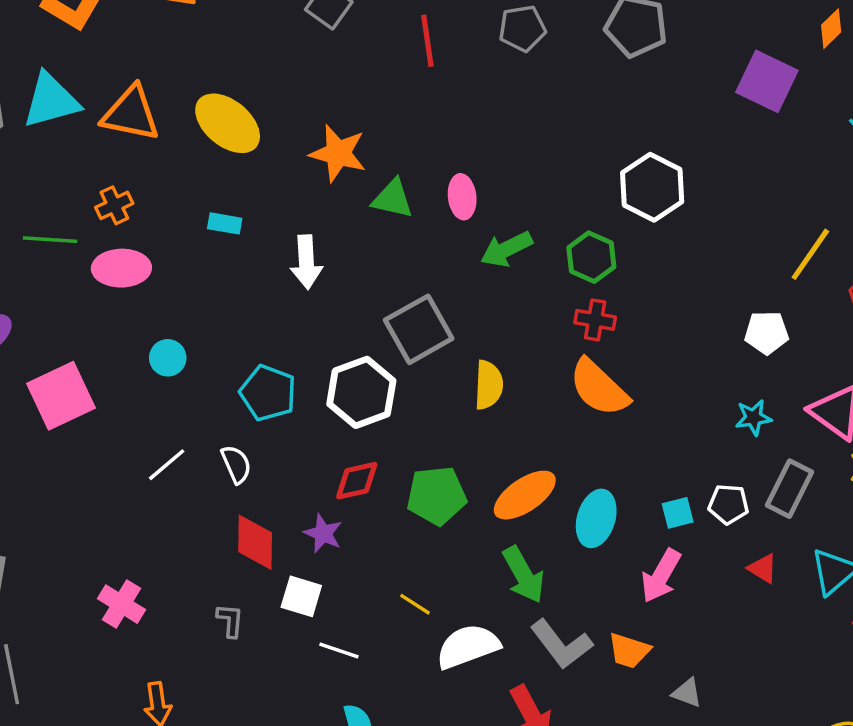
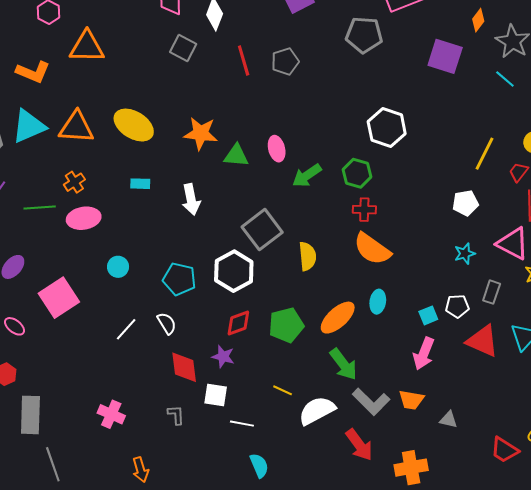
gray pentagon: (522, 28) -> (285, 61), moved
gray rectangle: (789, 489) -> (492, 292), size x0.7
cyan ellipse: (596, 518) -> (378, 302), moved, size x0.7
red triangle: (763, 568) -> (483, 341), size x1.8

